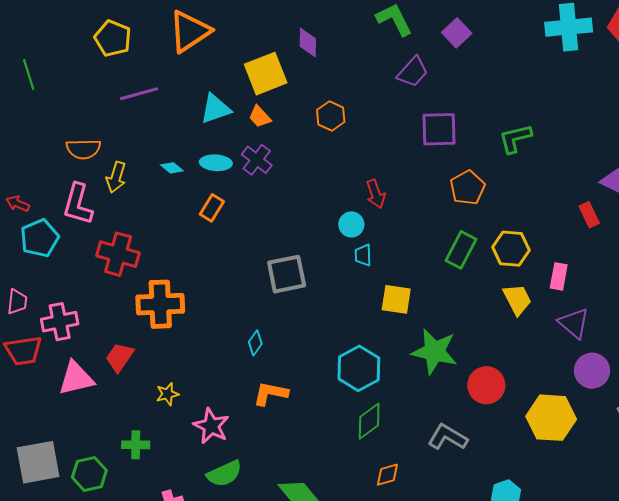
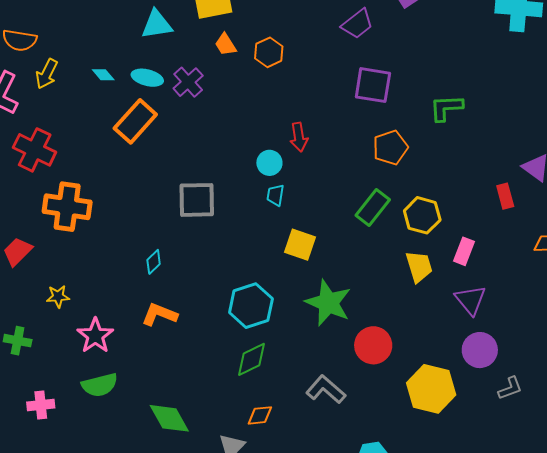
orange trapezoid: (260, 117) -> (225, 44), moved
orange rectangle: (212, 208) -> (135, 121), size x1.6

